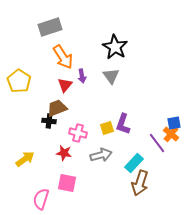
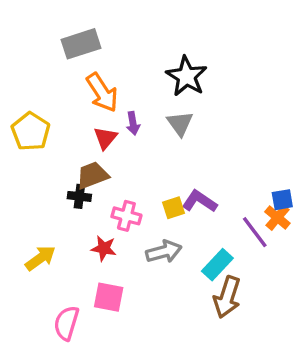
purple L-shape: (123, 124) -> (200, 201), turned 105

